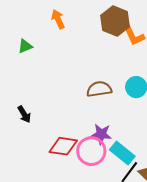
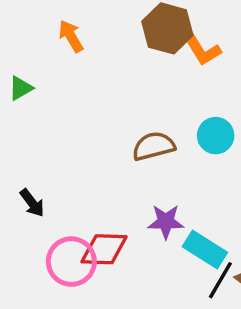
pink circle: (91, 151) -> (71, 262), moved

